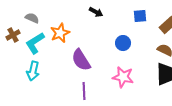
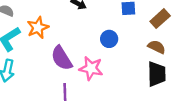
pink star: (123, 77) -> (91, 68), moved

